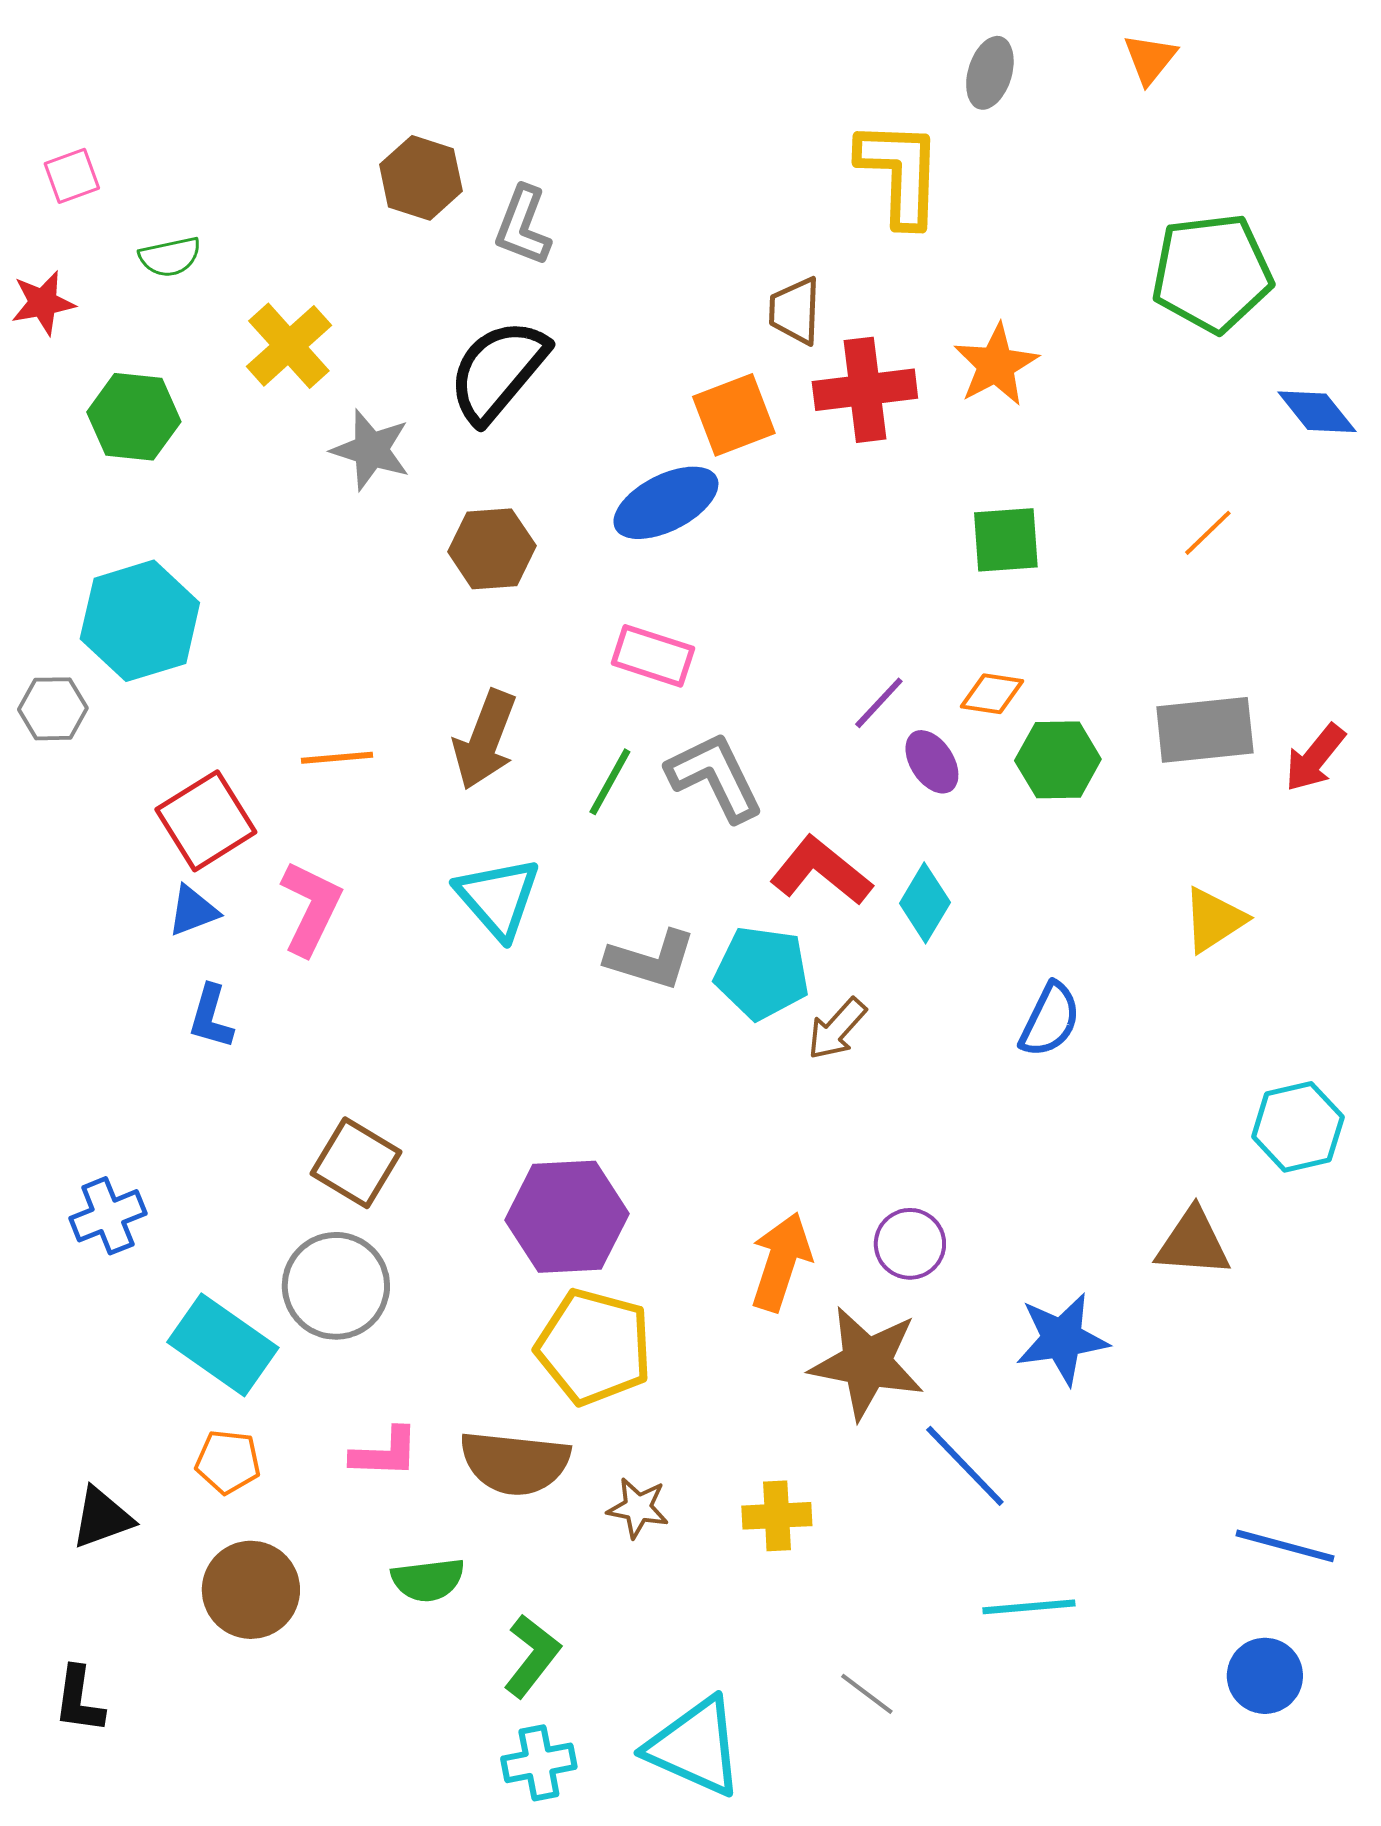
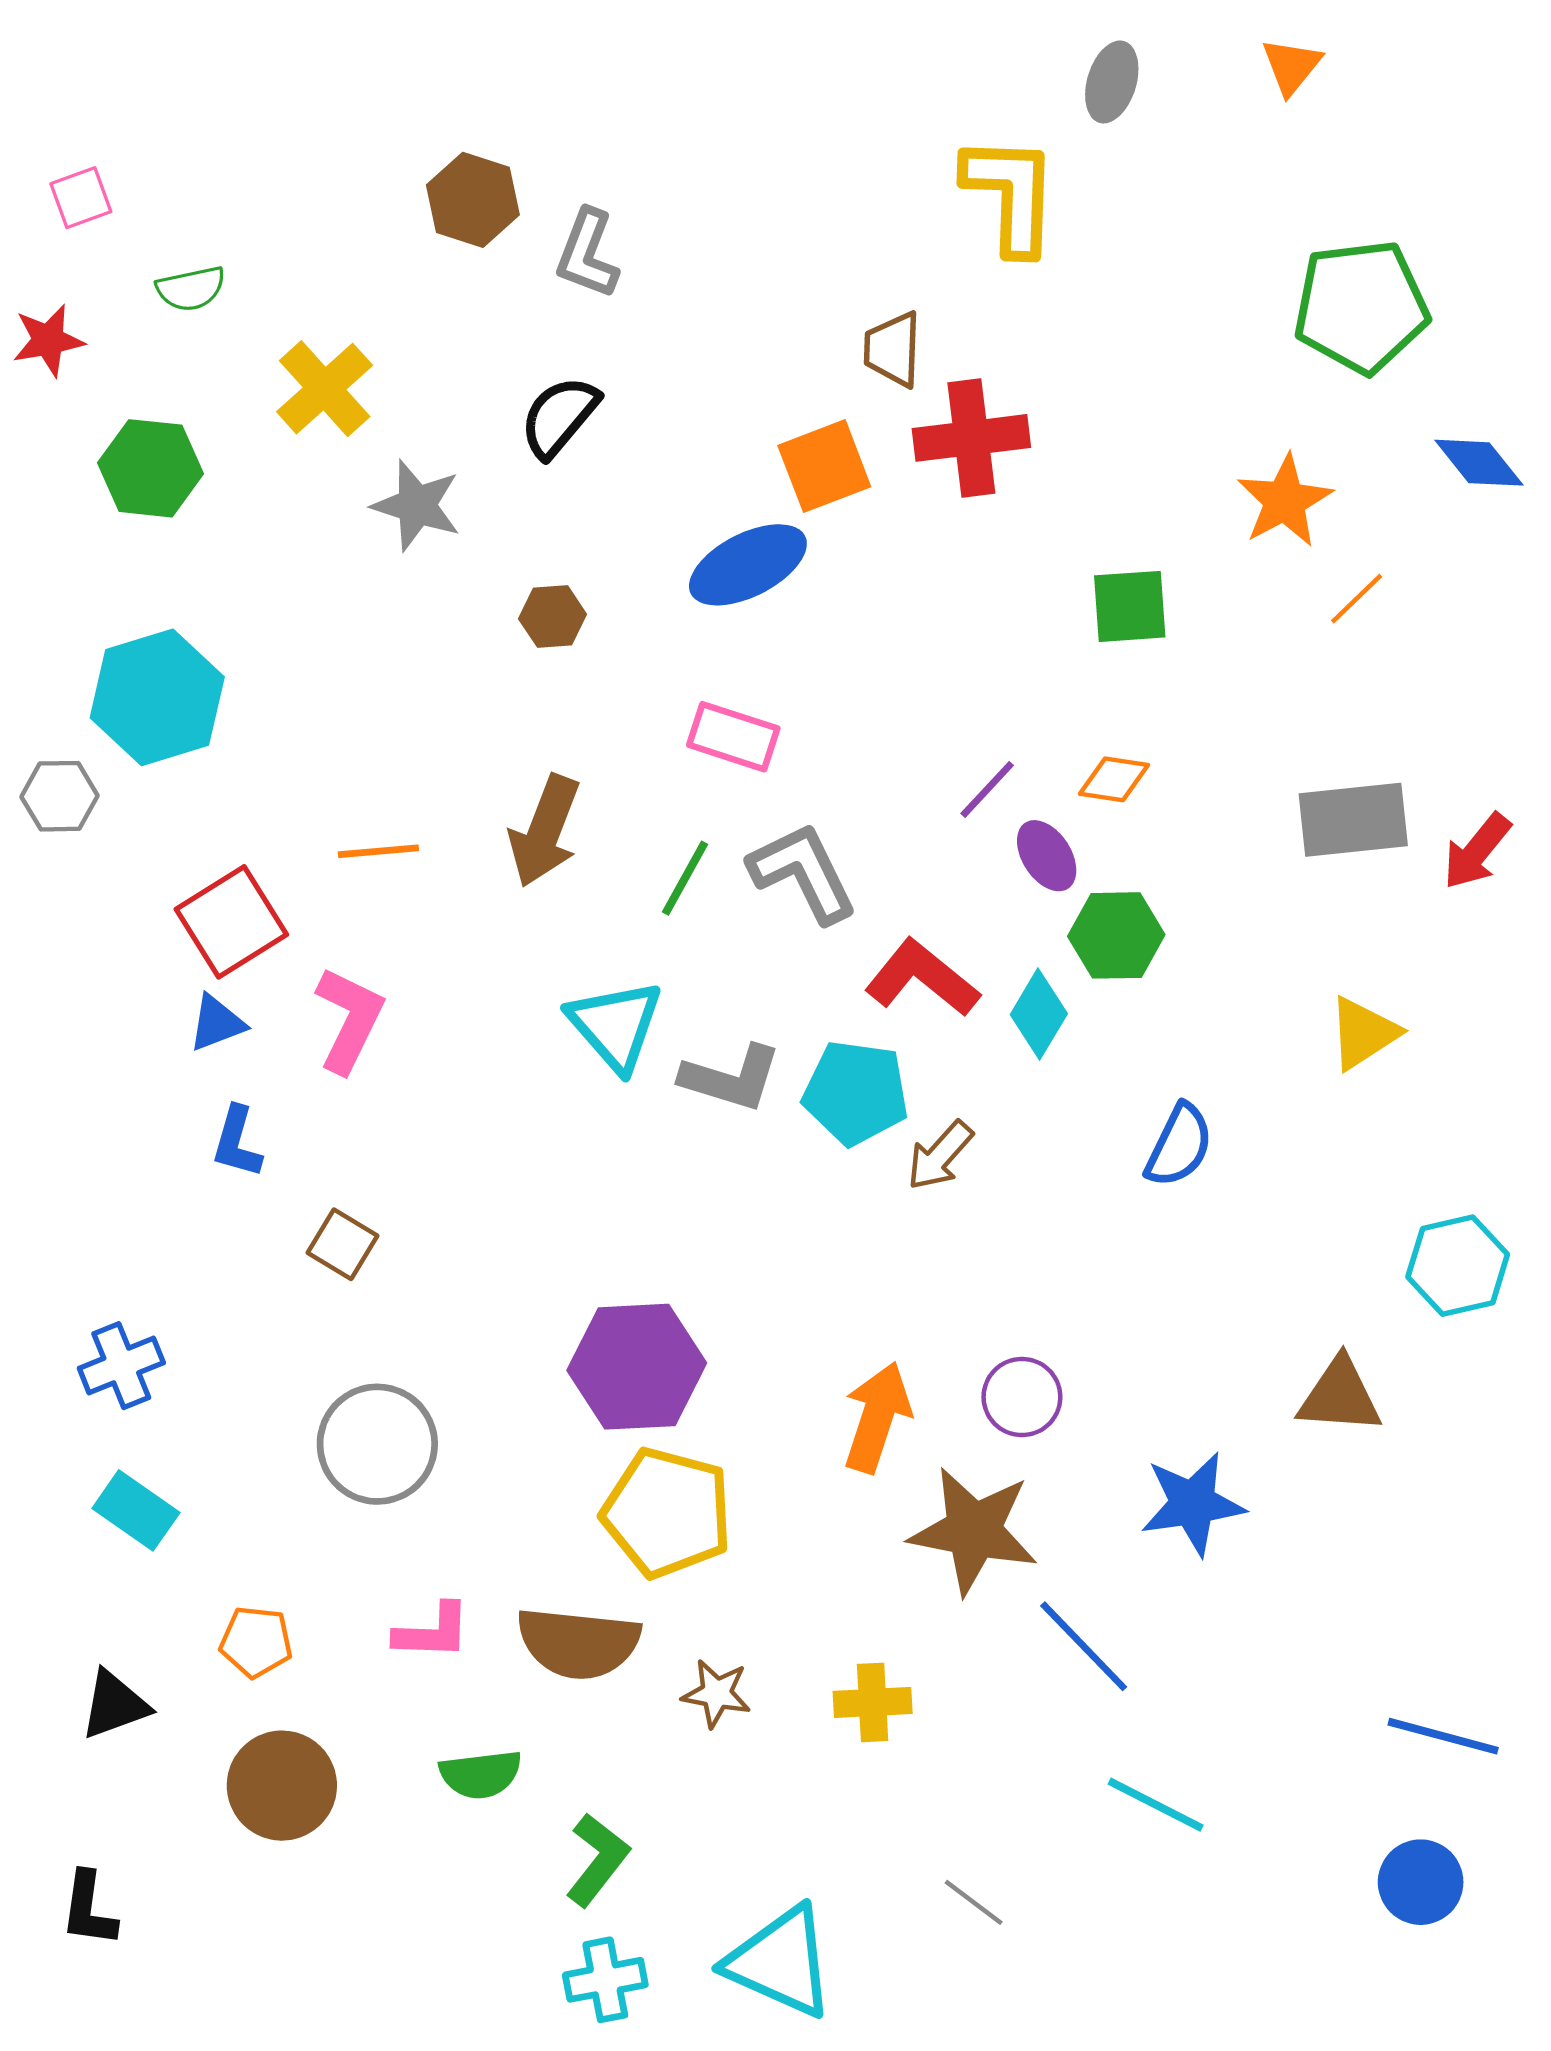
orange star: (996, 365) -> (1285, 501), moved
black semicircle: (498, 371) -> (559, 417), size x0.7
brown hexagon: (492, 549) -> (553, 617), size x0.7
green hexagon: (1058, 760) -> (1116, 935), moved
cyan triangle: (498, 898) -> (615, 1025), moved
brown square: (356, 1163) -> (343, 1244), moved, size x0.7
cyan rectangle: (223, 1345) -> (136, 1510), moved, size x0.7
cyan line: (1029, 1607) -> (1156, 1805), turned 32

